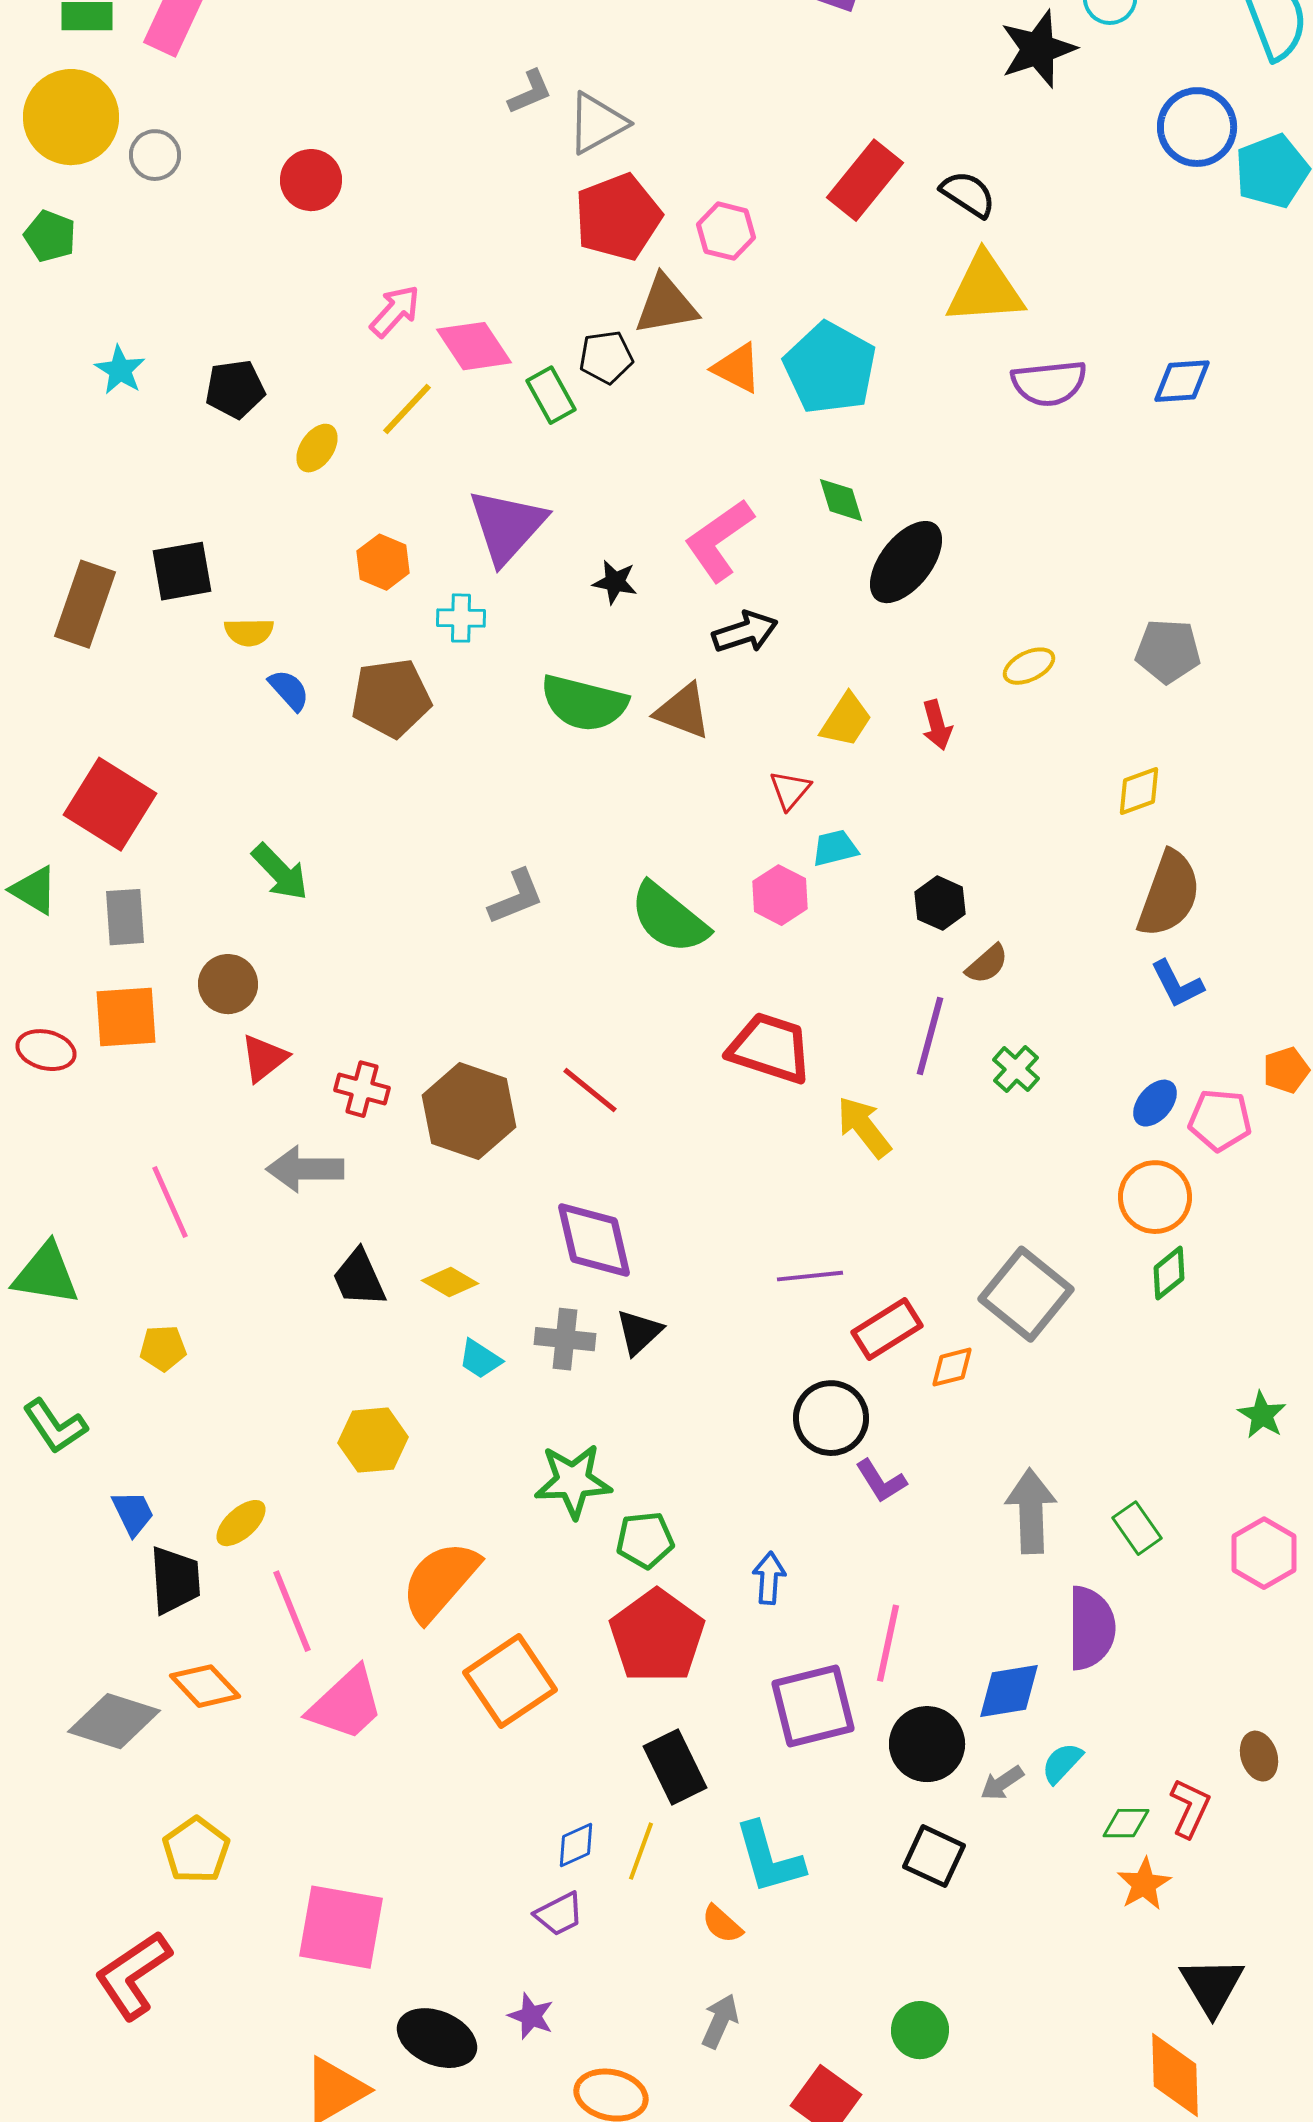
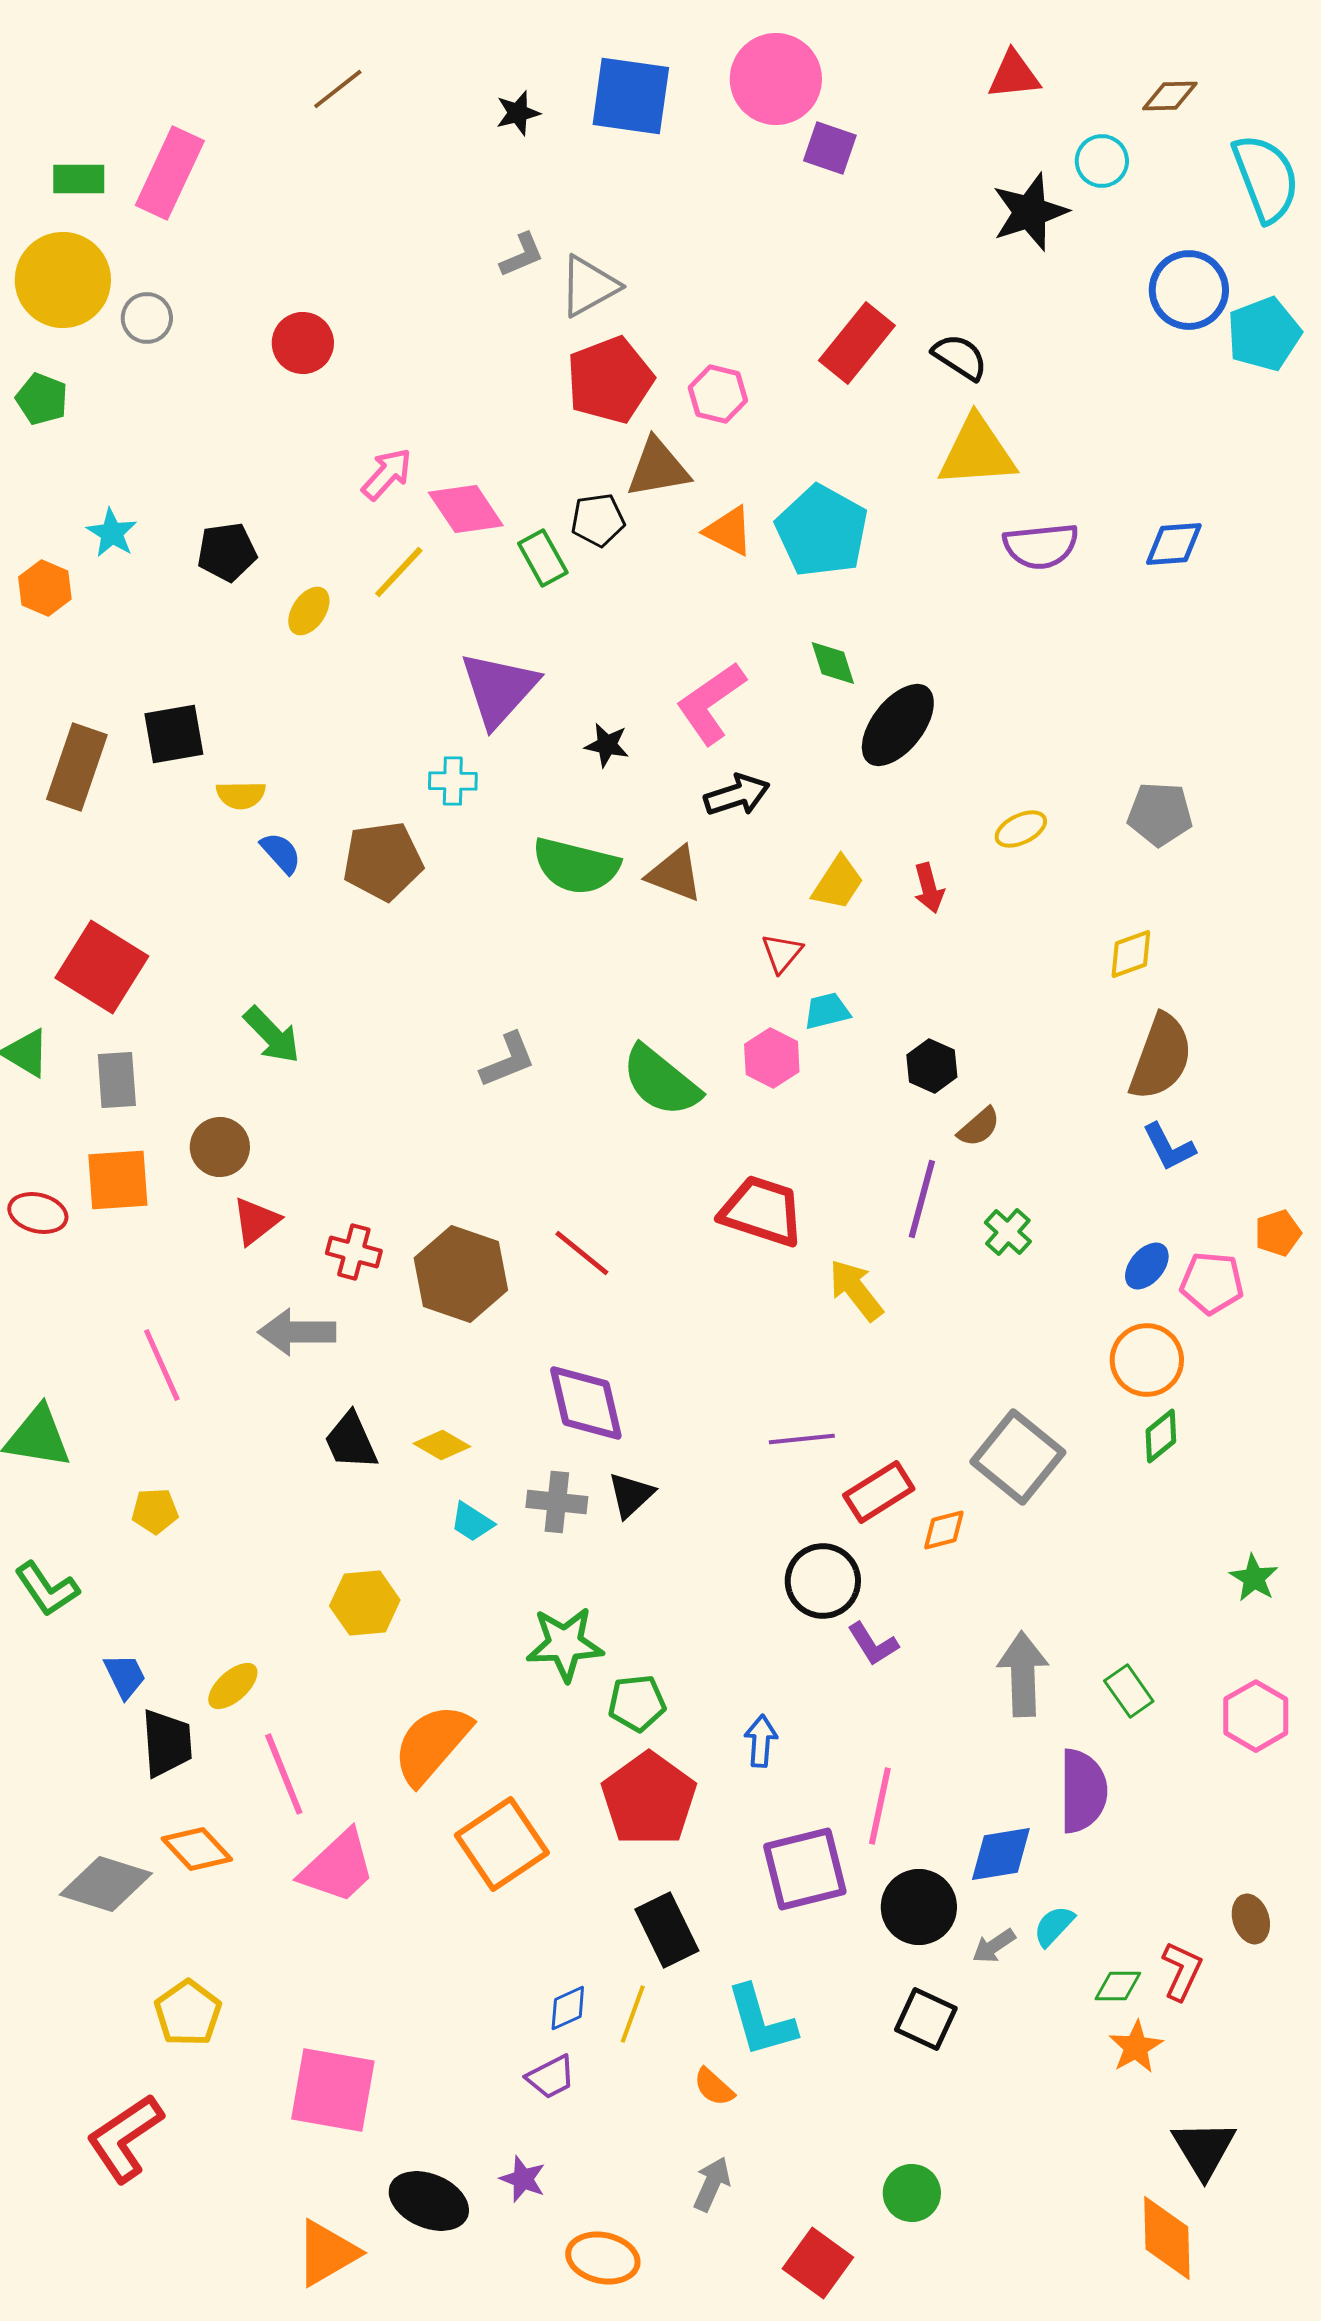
orange hexagon: (383, 562) -> (45, 588), moved

